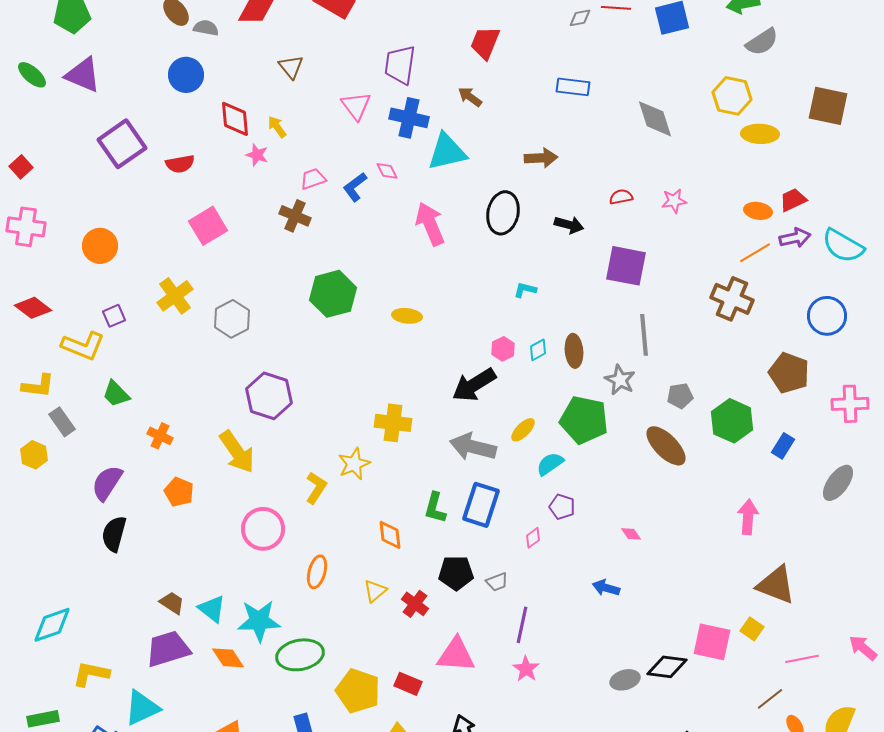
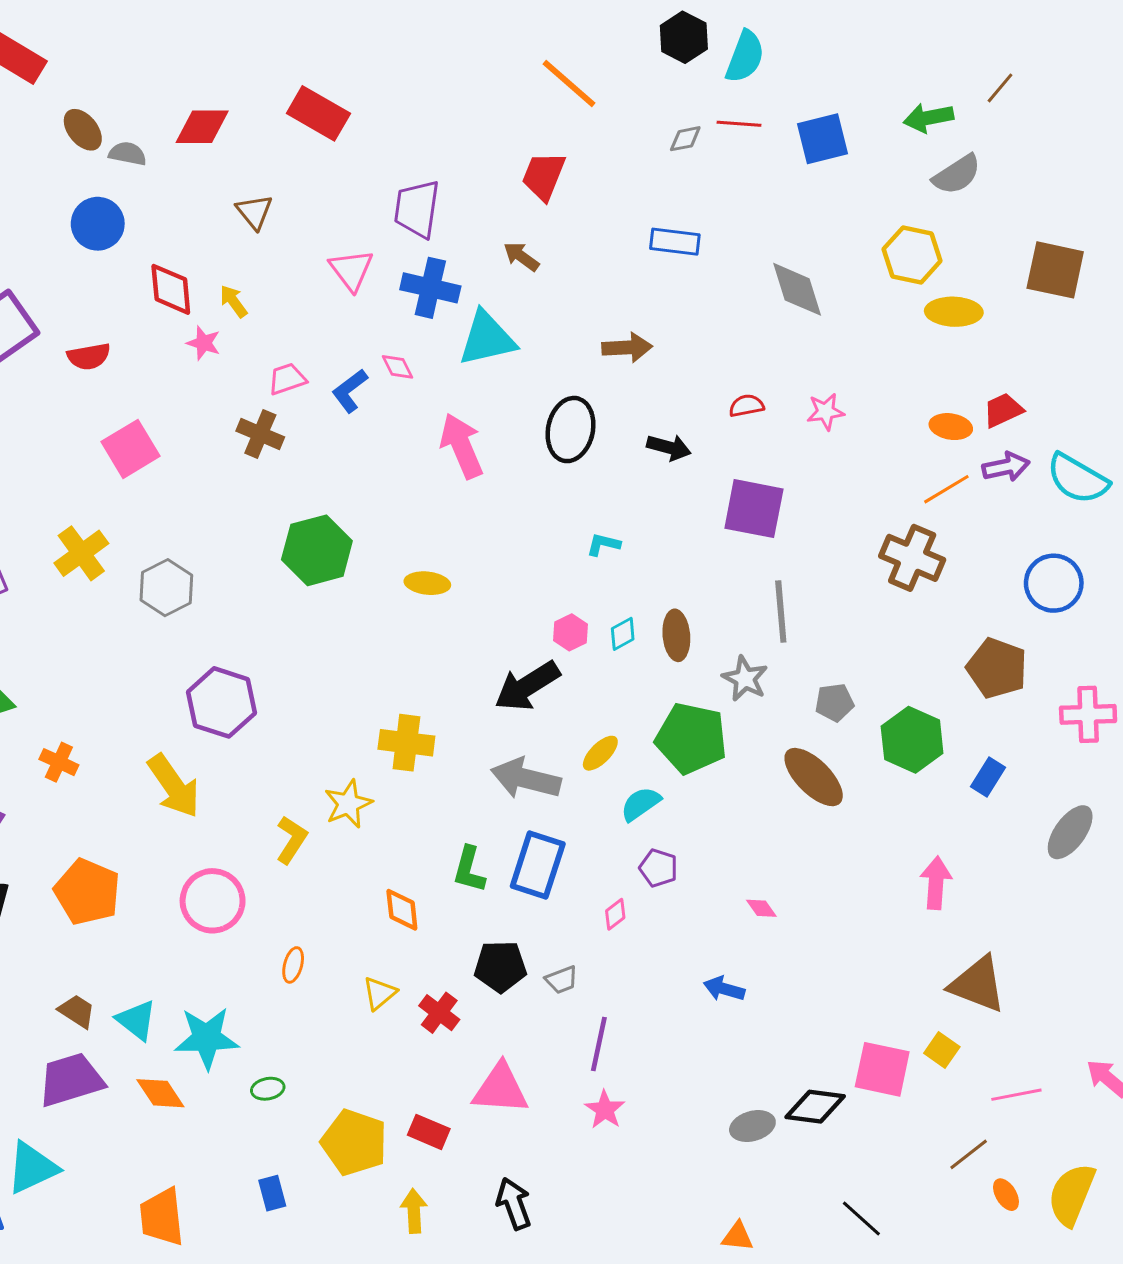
orange pentagon: (179, 492) -> (87, 892), moved, size x1.5
orange ellipse: (317, 572) -> (293, 965), size x0.7
green ellipse: (300, 655) -> (268, 1089), size x0.5

